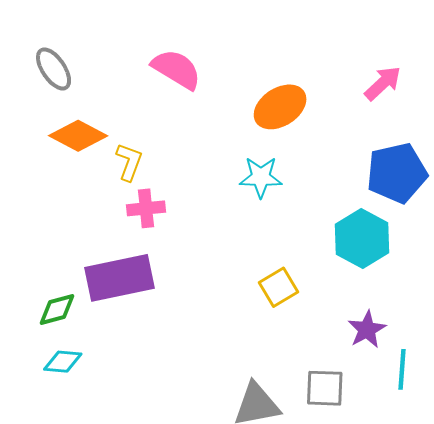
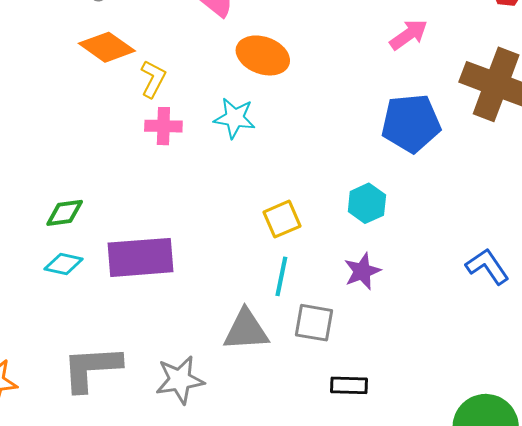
orange ellipse: (280, 107) -> (263, 55), moved, turned 45
cyan star: (261, 177) -> (235, 118), moved
cyan hexagon: (362, 239) -> (367, 203), moved, size x0.7
purple rectangle: (120, 278) -> (141, 257), moved
cyan line: (402, 369) -> (281, 276), moved

